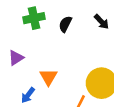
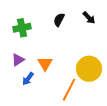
green cross: (34, 18) -> (22, 28), moved
purple triangle: (16, 58) -> (18, 60), moved

